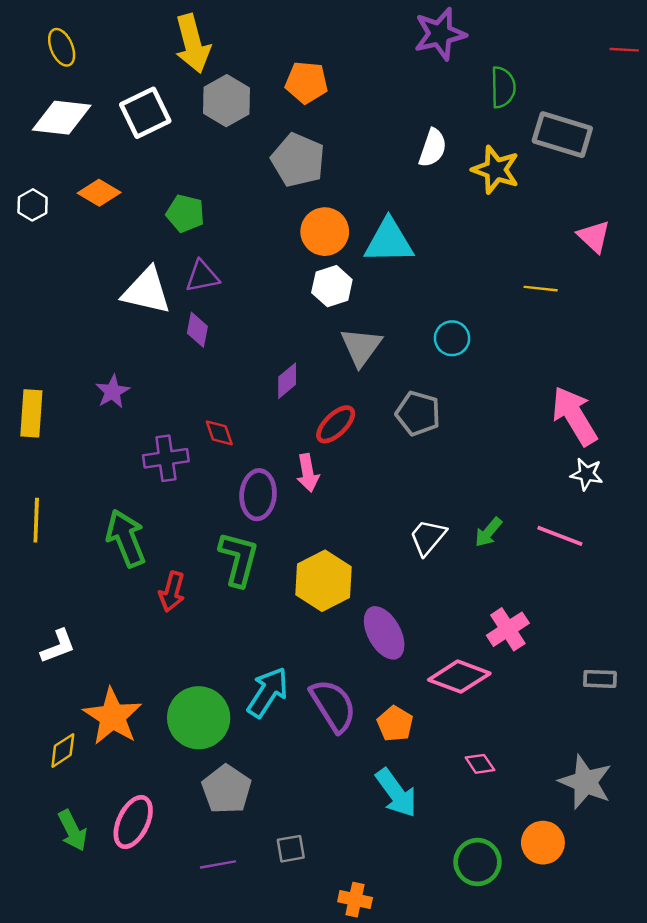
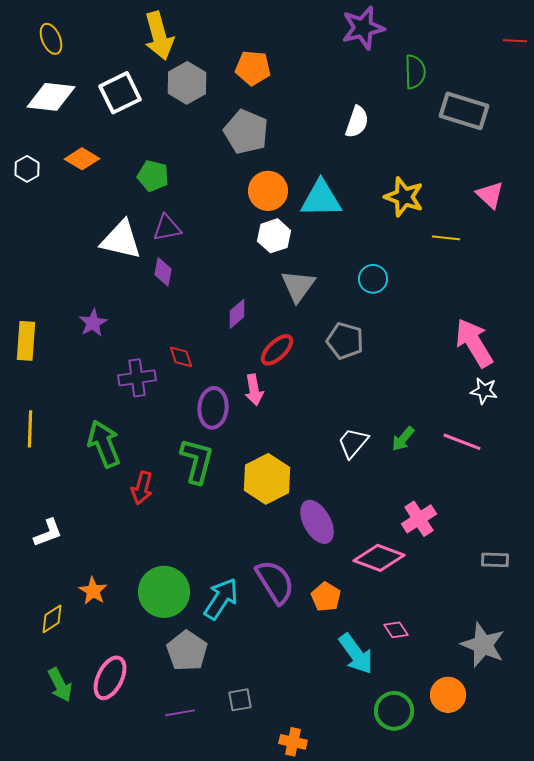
yellow star: (496, 170) -> (404, 197), moved
cyan arrow: (268, 692) -> (221, 599), moved
orange star: (113, 717) -> (93, 591), size x0.6
cyan arrow: (396, 793) -> (356, 654), moved

